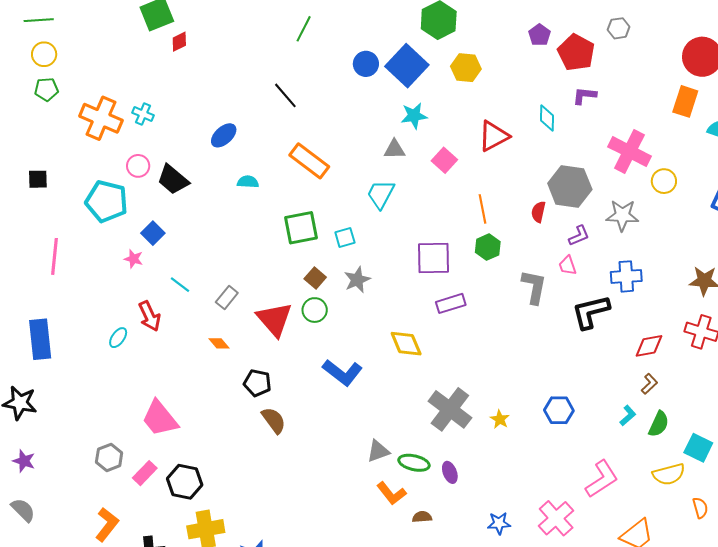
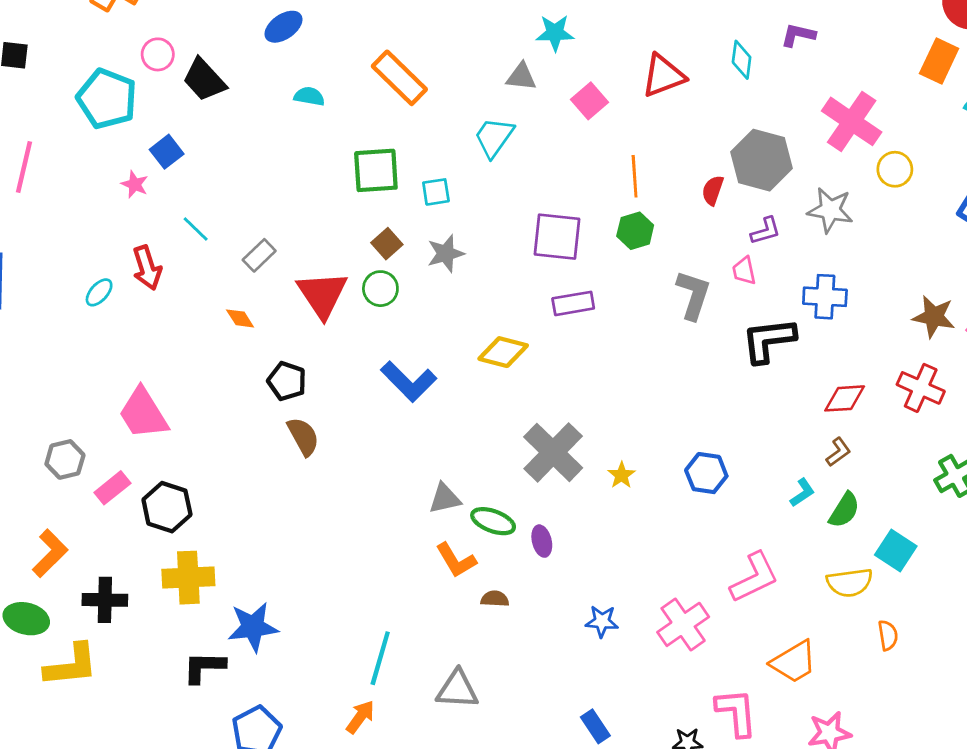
yellow diamond: (406, 344) -> (503, 352), turned -60

